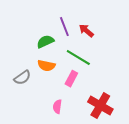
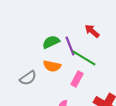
purple line: (64, 27) -> (70, 46), moved

